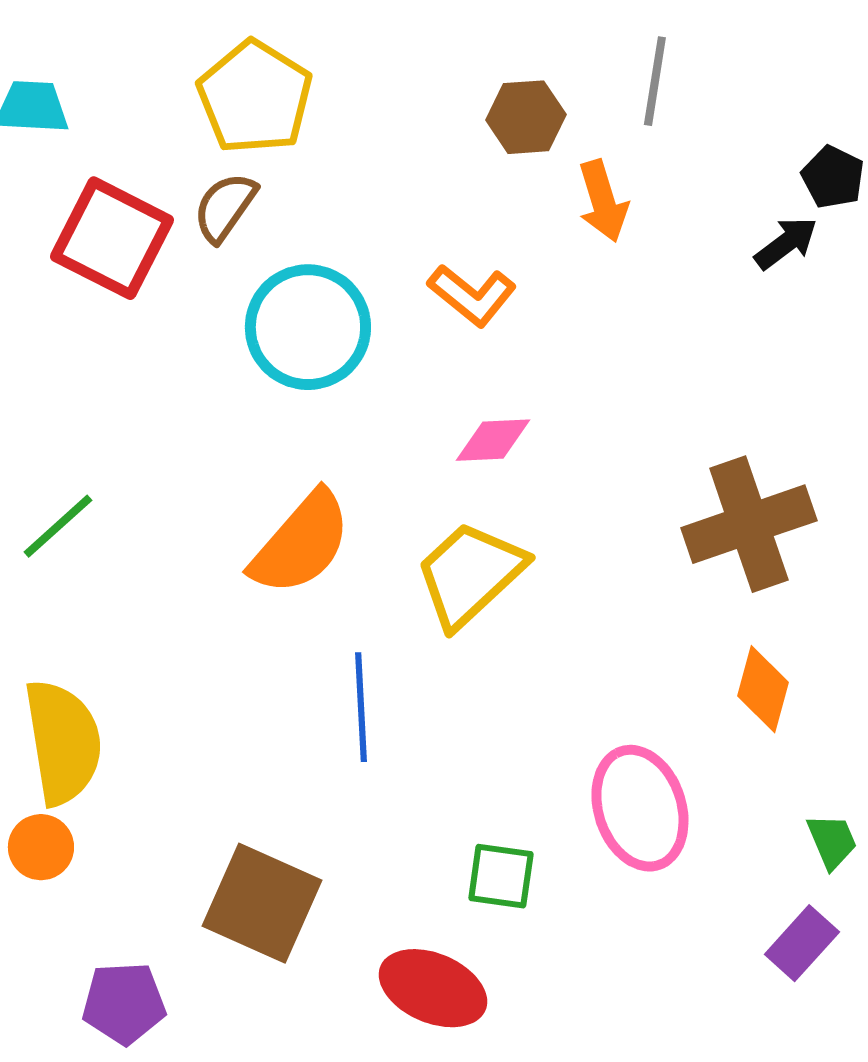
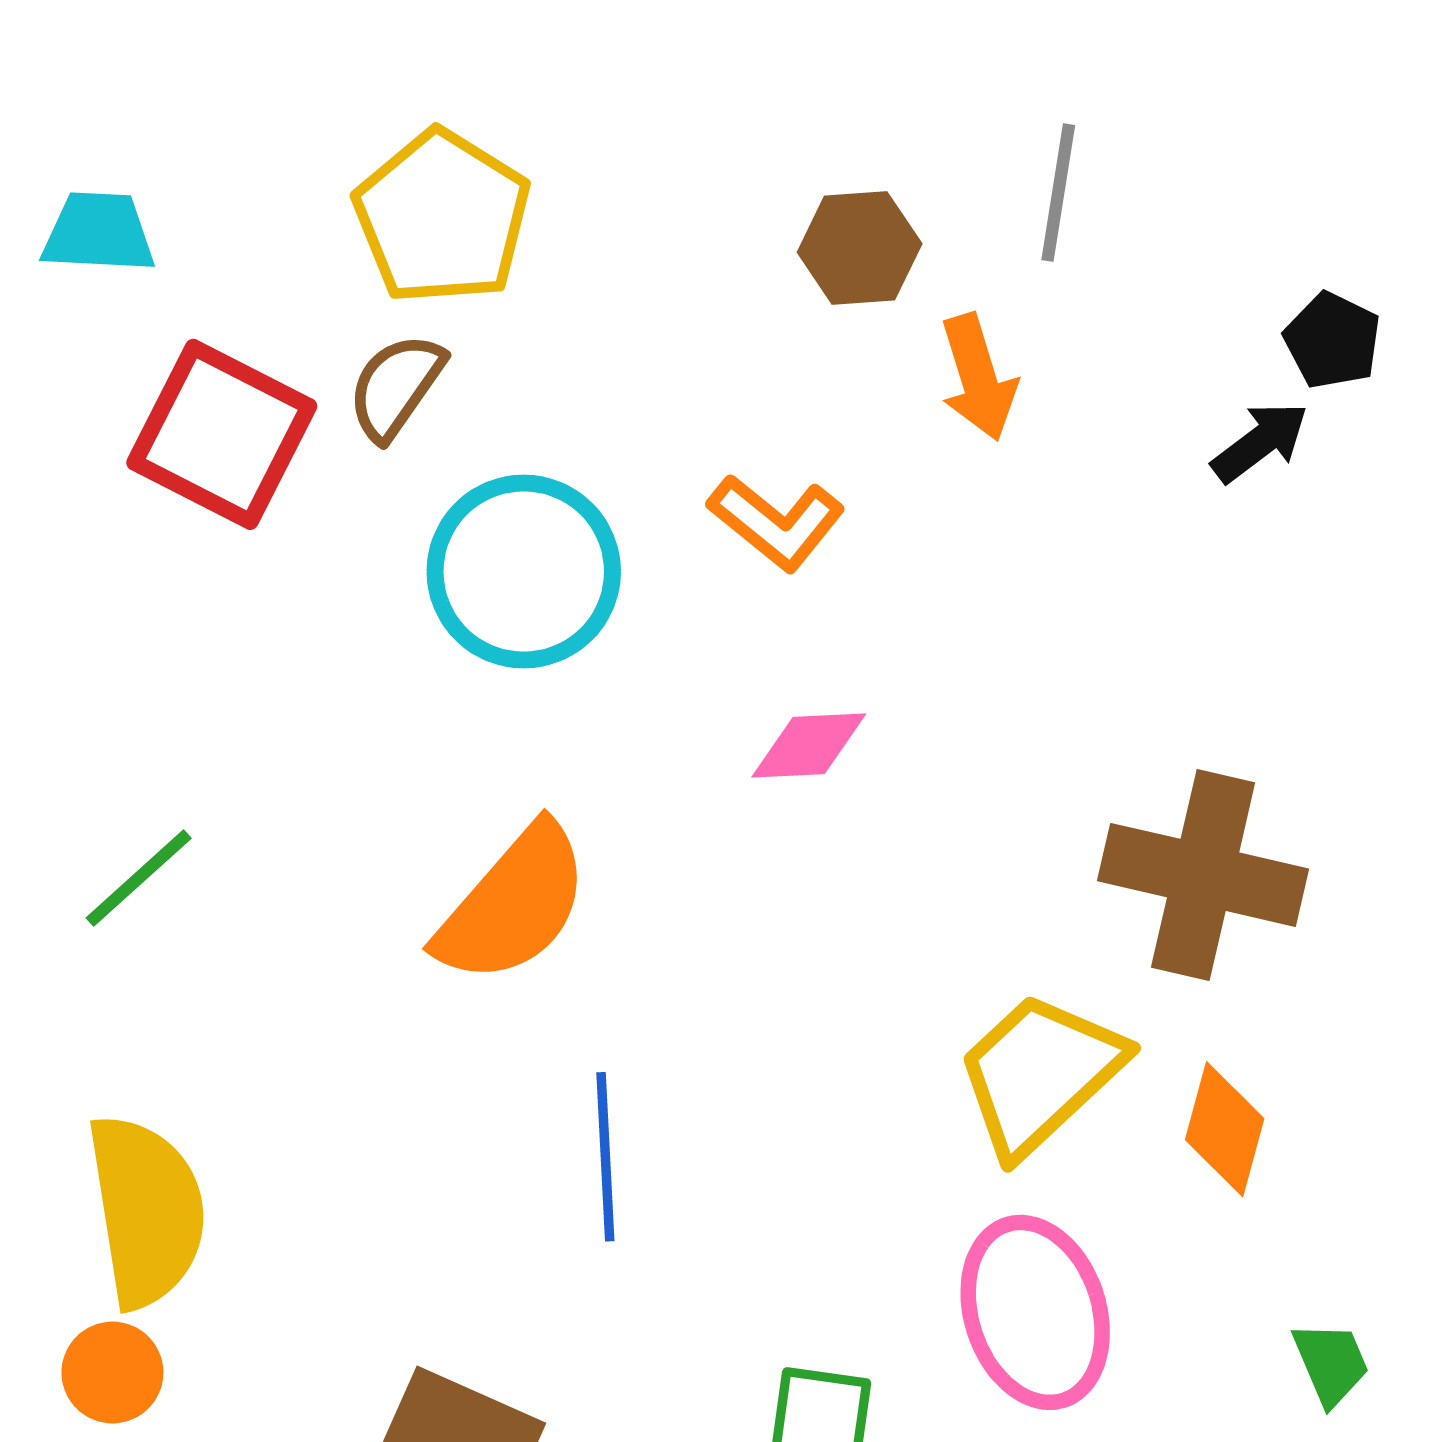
brown cross: (749, 524) -> (1203, 875), turned 32
yellow trapezoid: (470, 574) -> (1040, 1074), moved

